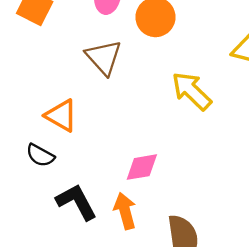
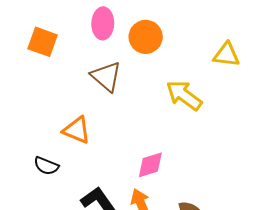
black semicircle: (40, 155) -> (46, 166), moved

